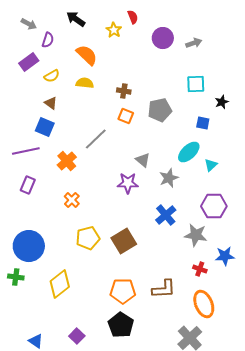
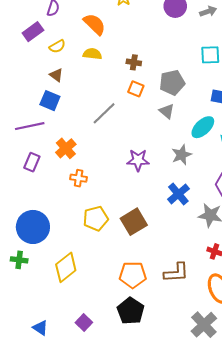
gray triangle: (143, 160) -> (167, 111), moved
orange cross: (67, 161) -> (66, 148), moved
orange cross: (72, 200) -> (79, 178), turned -35

